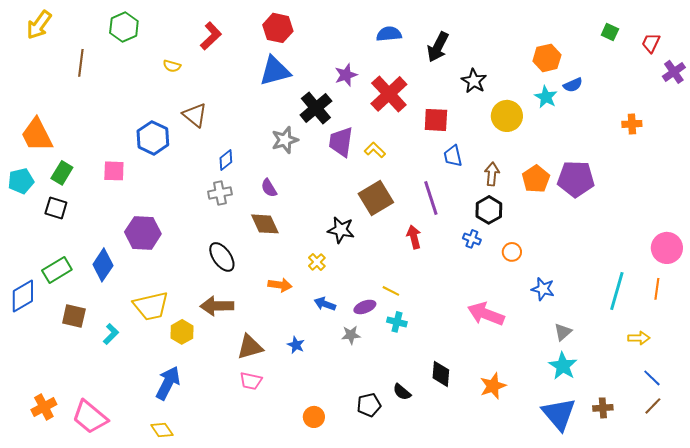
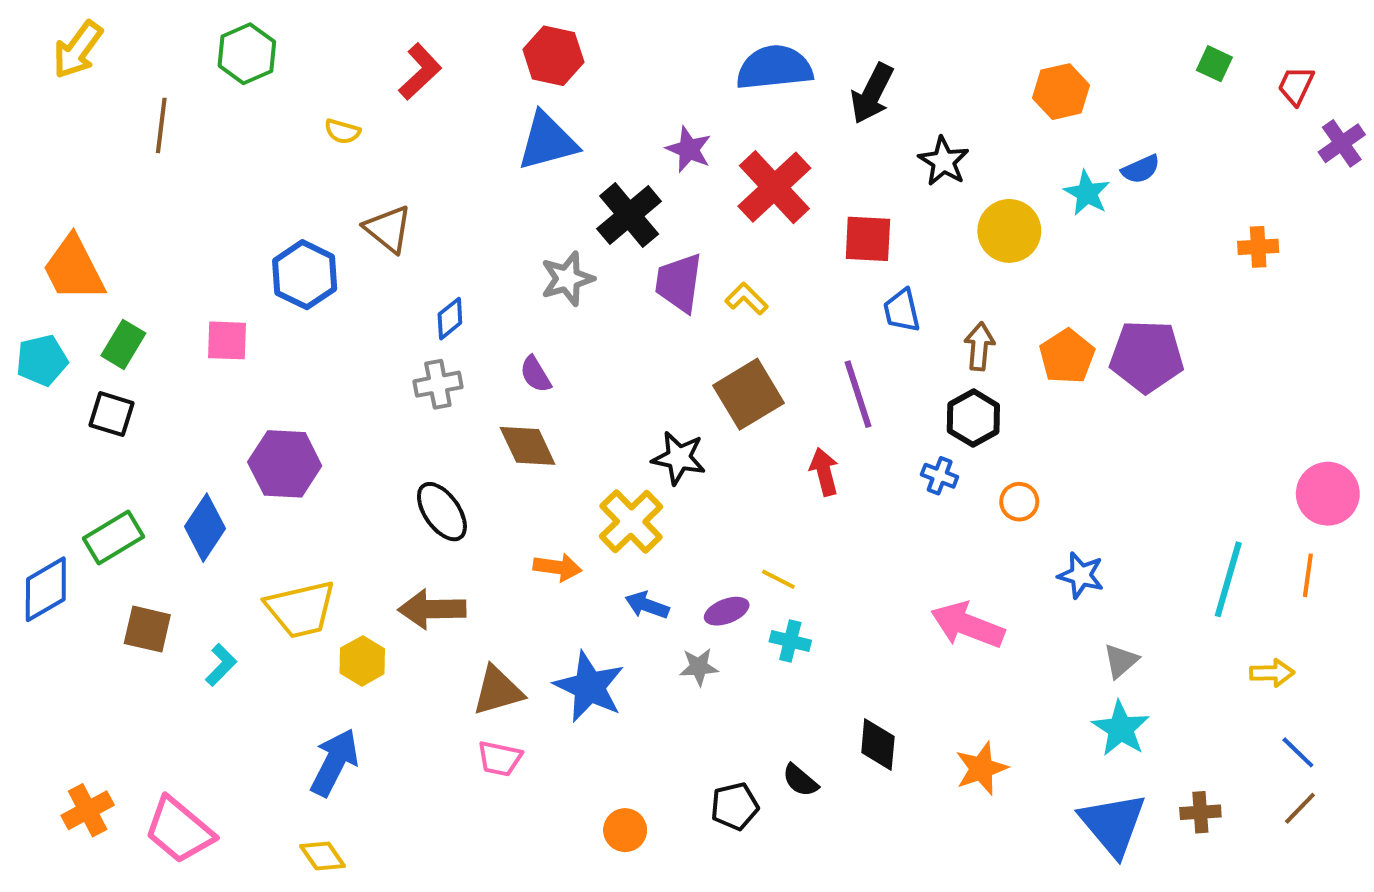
blue semicircle: (389, 34) -> (774, 68), size x1.5
orange hexagon: (547, 58) -> (1061, 92), moved
purple star: (346, 75) -> (689, 149), turned -30
yellow cross: (317, 262) -> (631, 522), size x1.8
blue star: (296, 345) -> (589, 687), size x2.0

